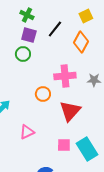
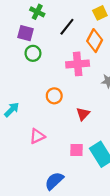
purple square: (29, 35) -> (26, 33), moved
pink cross: (65, 76) -> (78, 64), moved
red triangle: (70, 111) -> (83, 114), size x0.6

